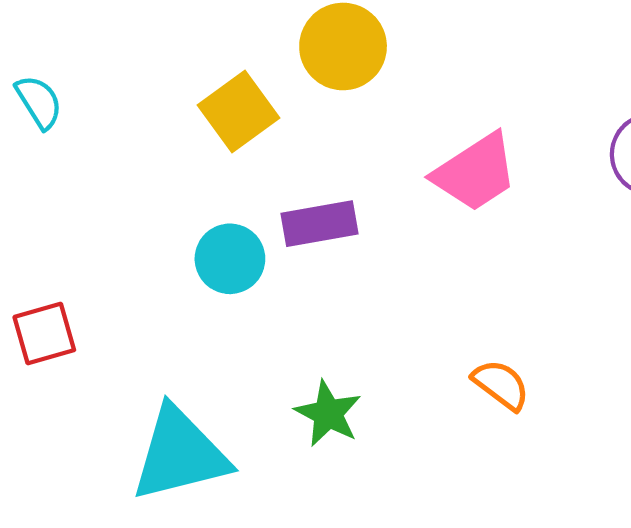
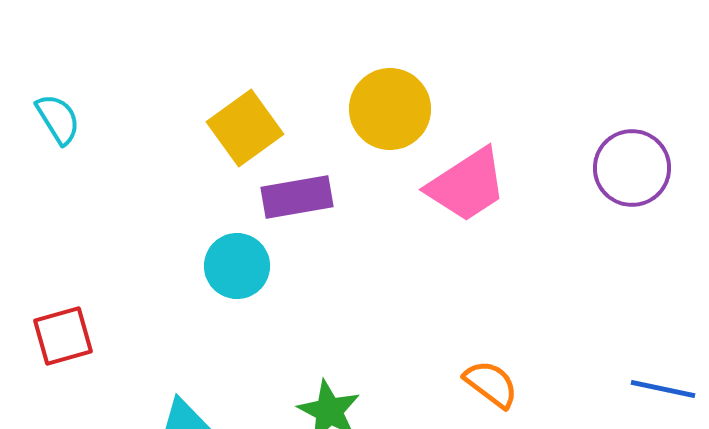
yellow circle: (343, 46) -> (390, 109), moved
purple rectangle: (320, 224) -> (297, 197), moved

